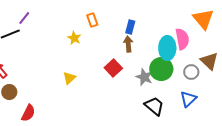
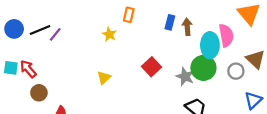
purple line: (24, 18) -> (55, 34), moved
orange rectangle: (92, 20) -> (129, 15), turned 32
brown arrow: (128, 44) -> (187, 27), moved
blue triangle: (188, 99) -> (253, 100), moved

